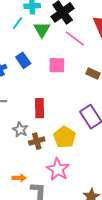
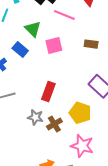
green triangle: (42, 30) -> (33, 29), moved
red rectangle: (39, 108) -> (48, 91), turned 36

